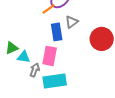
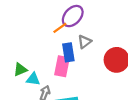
pink rectangle: (50, 56) -> (62, 66), moved

